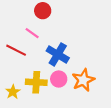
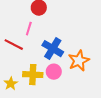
pink line: (32, 33) -> (29, 29), turned 72
orange star: (83, 80) -> (79, 61), moved

